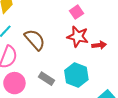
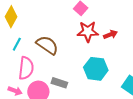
gray rectangle: (46, 79) -> (59, 83), moved

